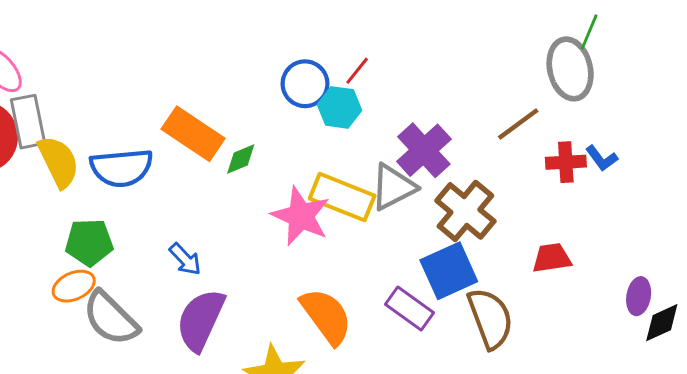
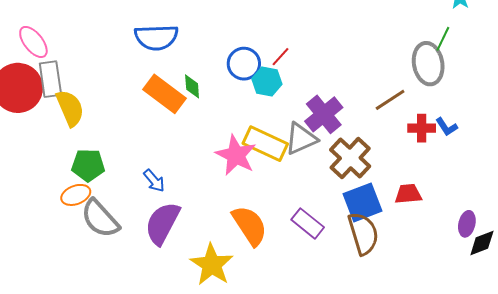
green diamond: (241, 159) -> (192, 86), moved, turned -75
blue semicircle: (121, 168) -> (156, 37), moved
blue square: (449, 271) -> (363, 202), moved

